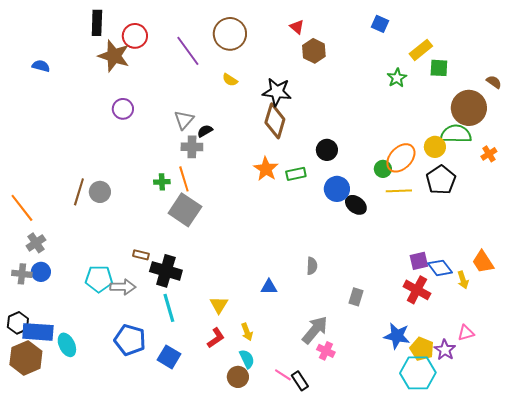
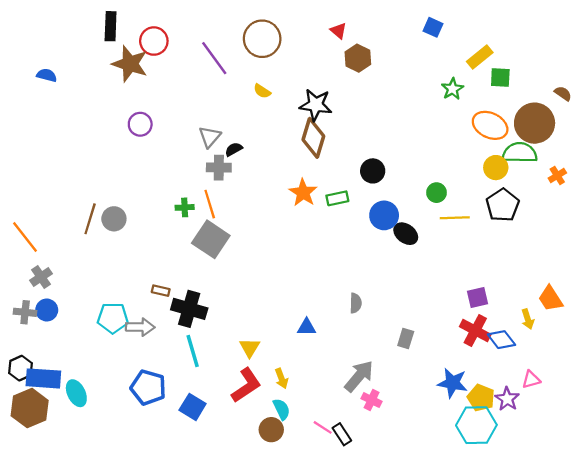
orange ellipse: (401, 158) -> (490, 125), moved, turned 72
blue diamond: (440, 268) -> (501, 340), moved
red L-shape: (216, 338) -> (246, 385), size x1.5

